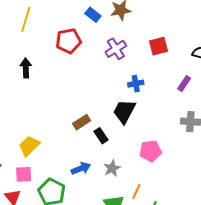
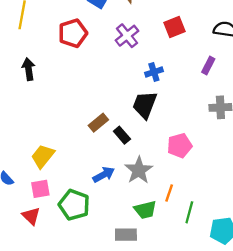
gray star: (112, 168) -> (139, 170), size x1.4

